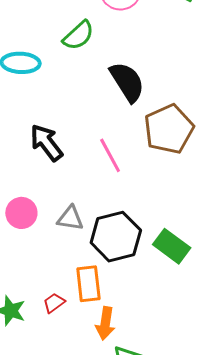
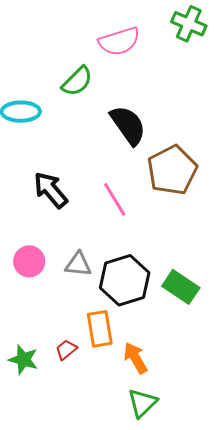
orange arrow: (105, 323) -> (135, 358), moved, turned 144

